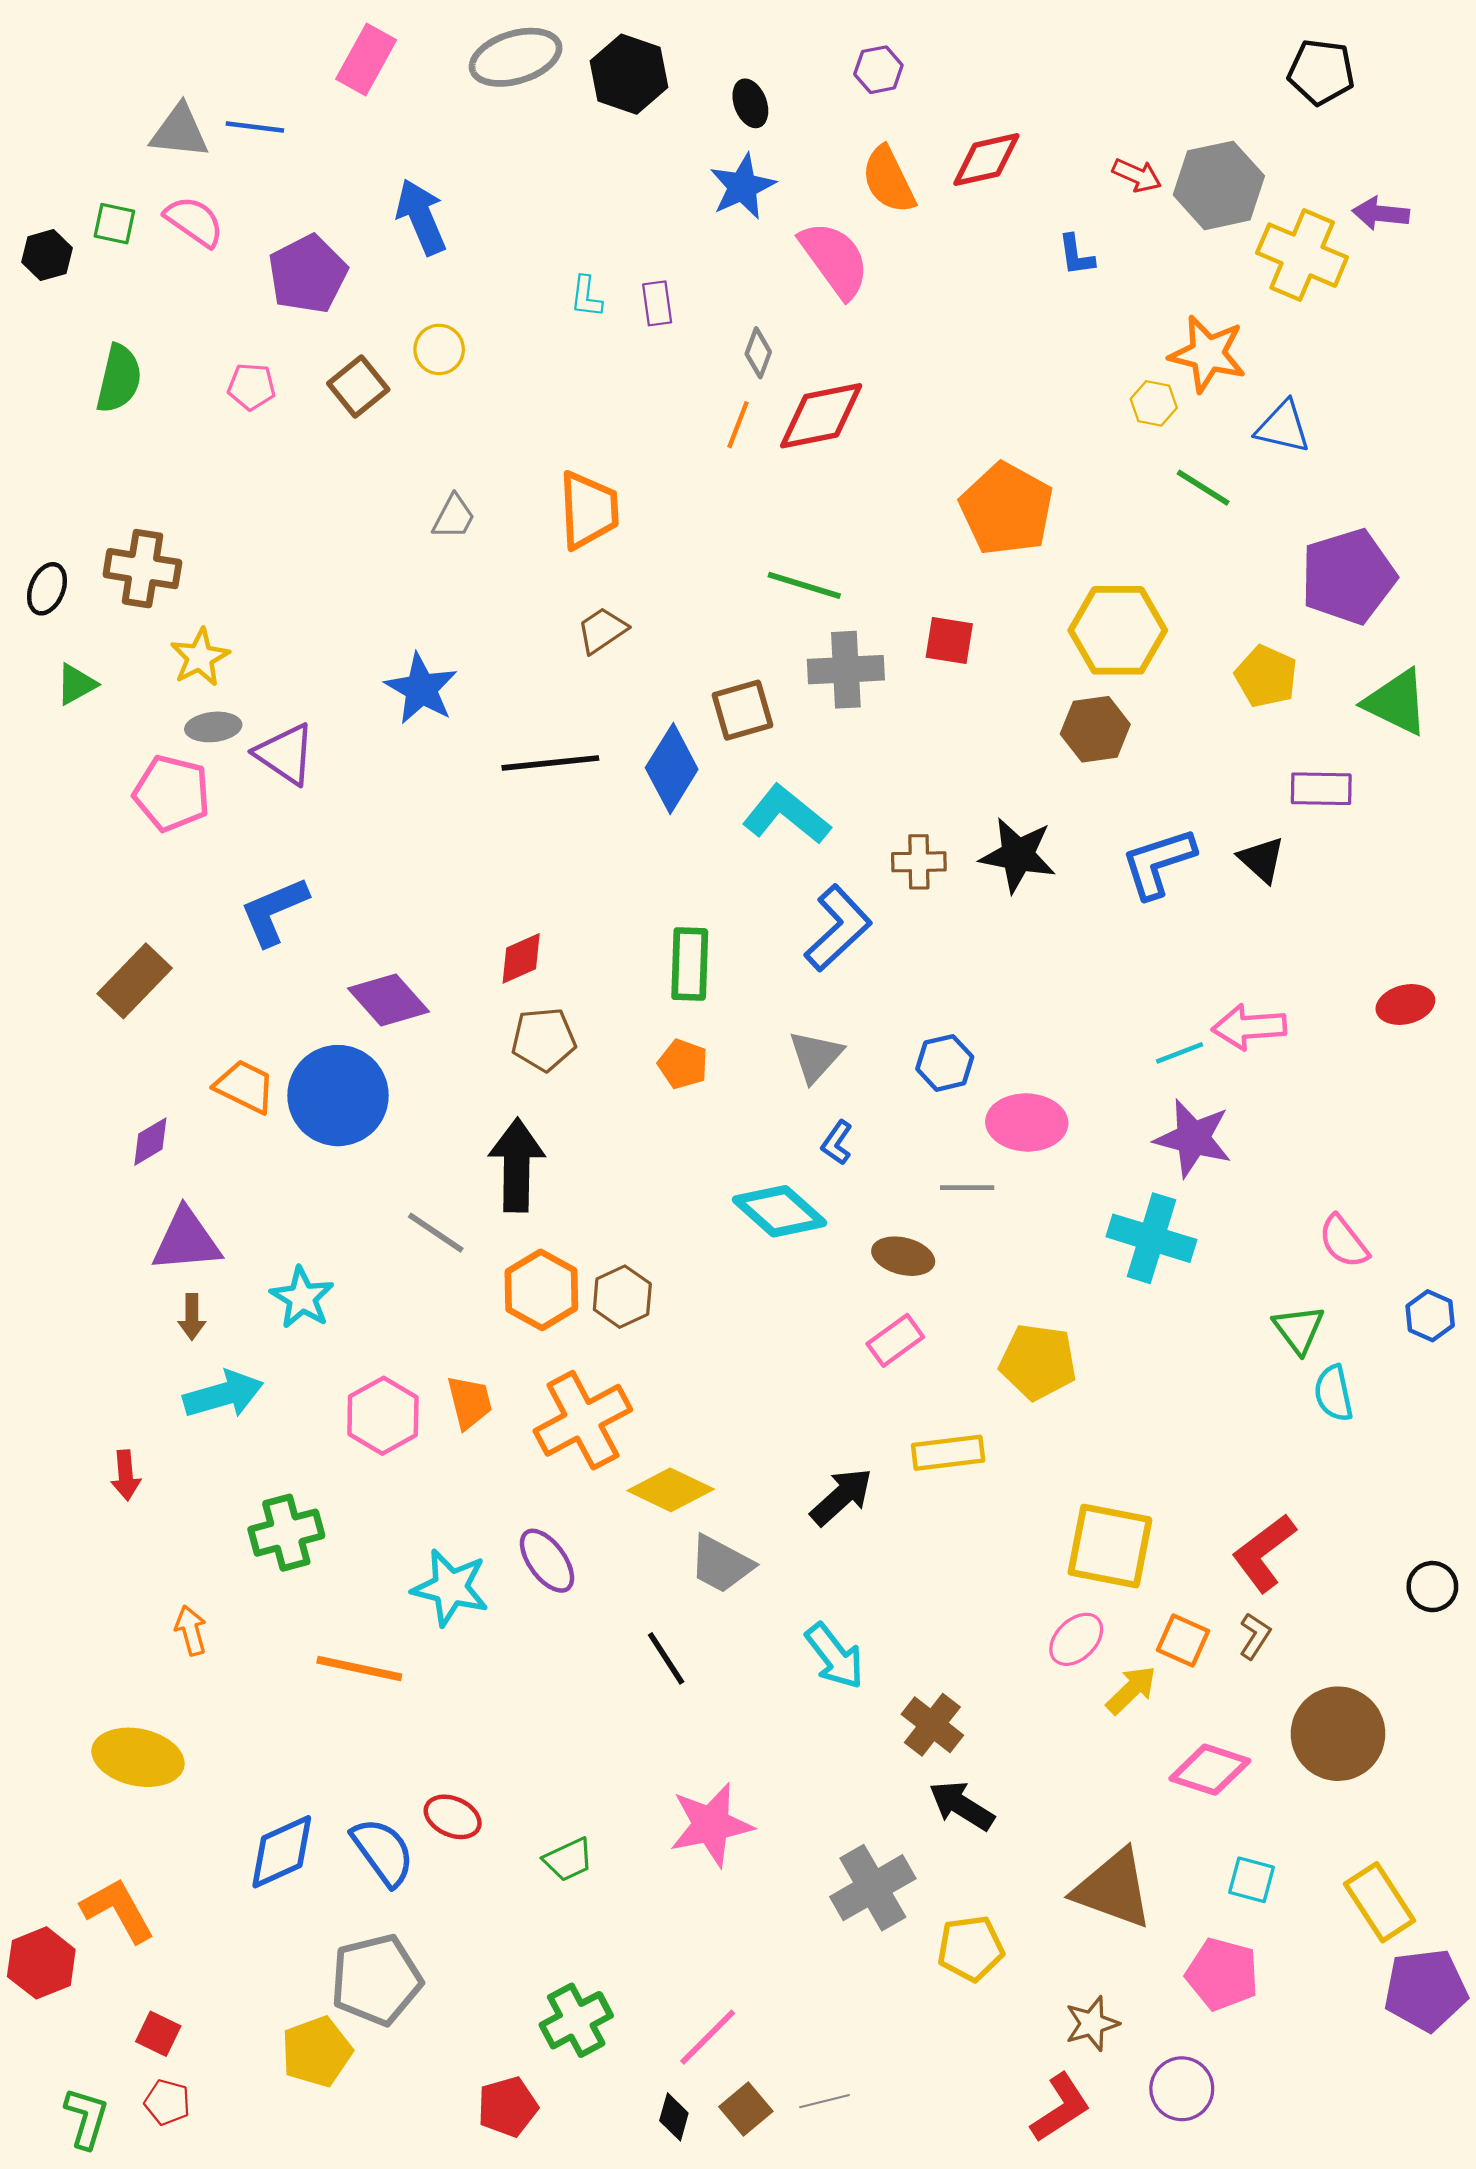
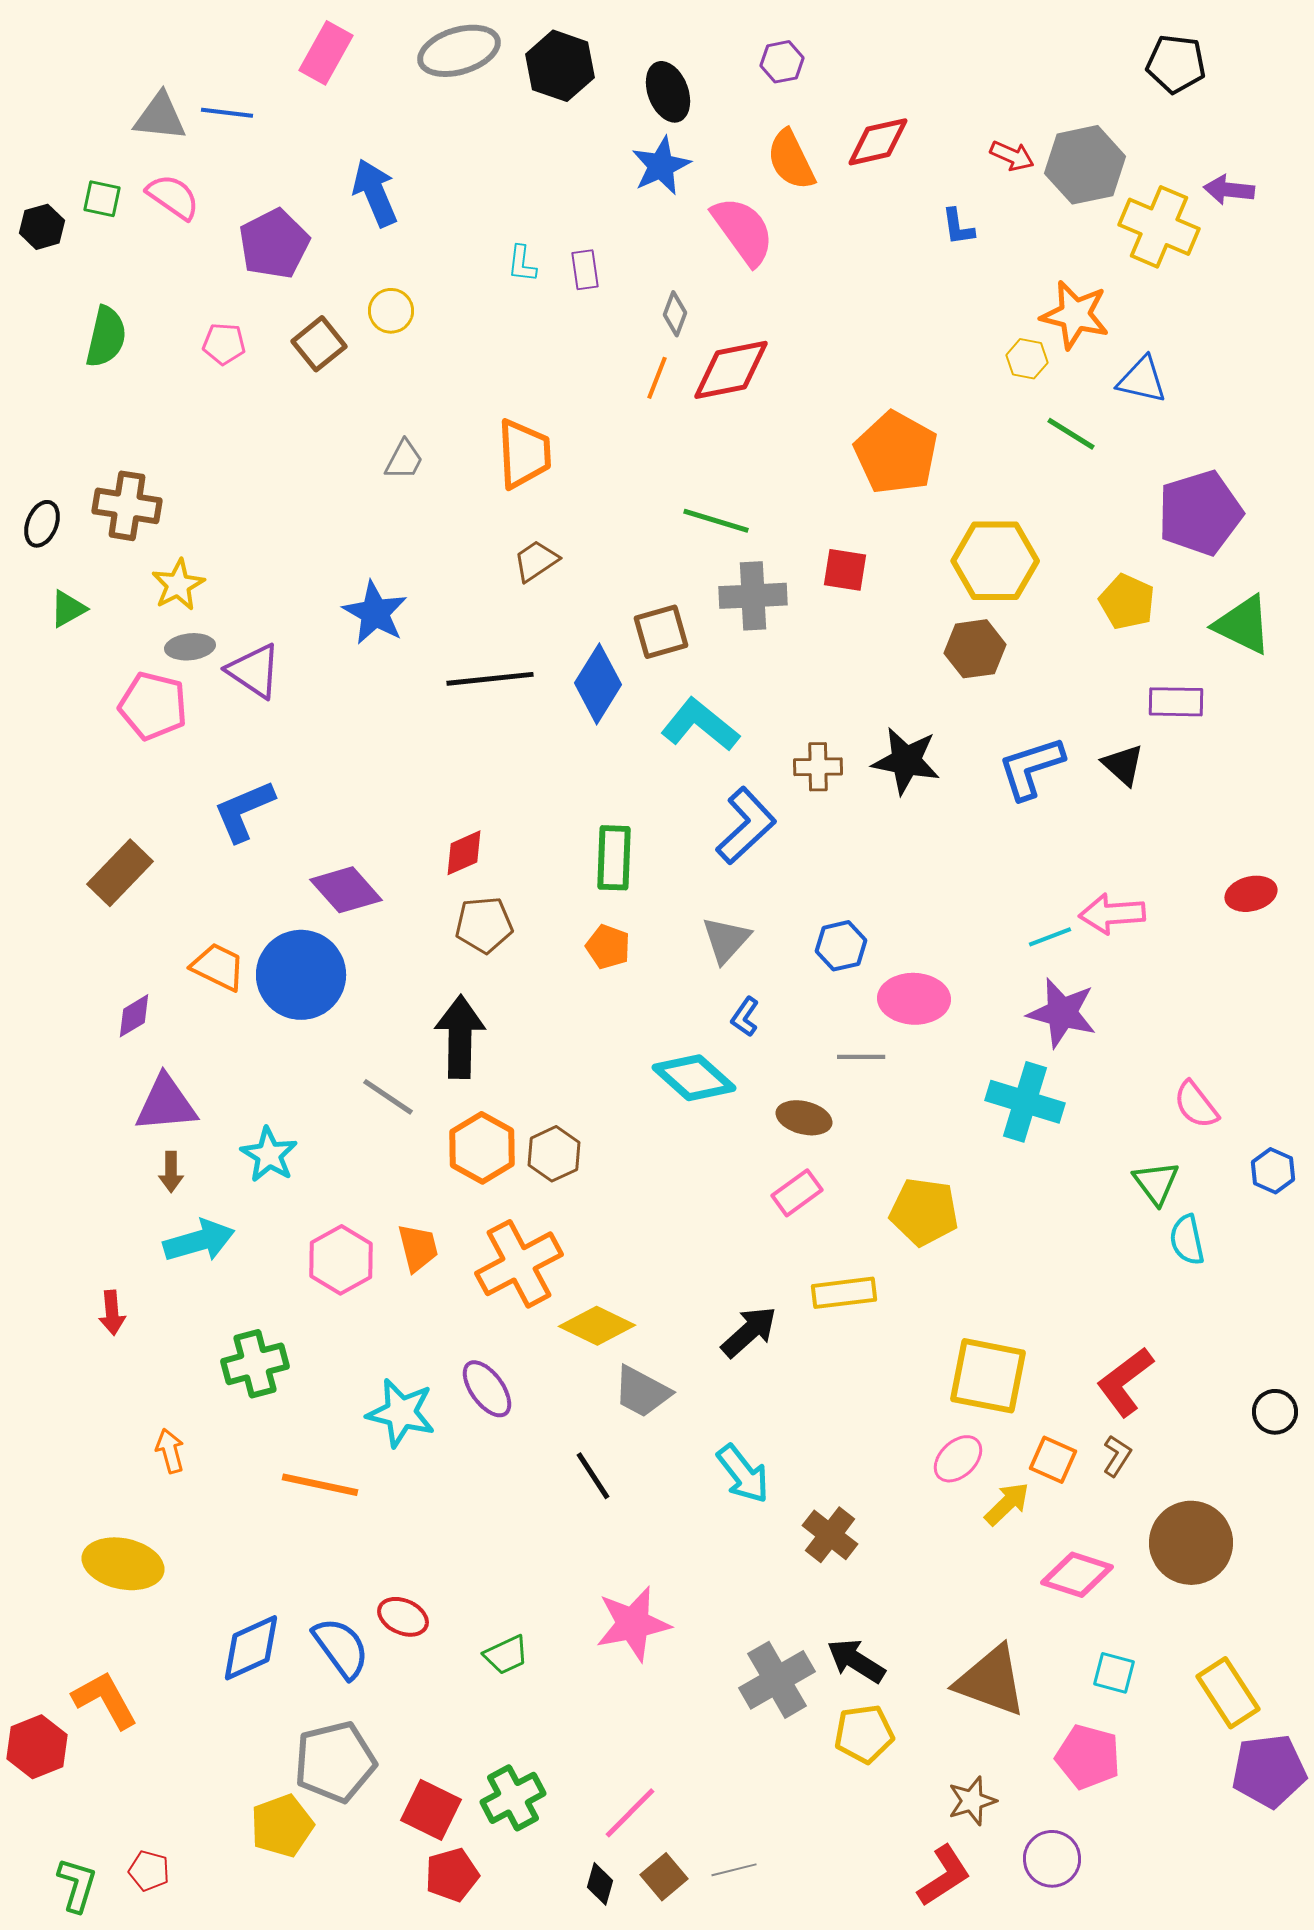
black ellipse: (750, 103) -> (668, 92), size x1.4
black arrow: (962, 1806) -> (856, 1661), moved
red square: (158, 2034) -> (431, 1810), moved, size x1.5

